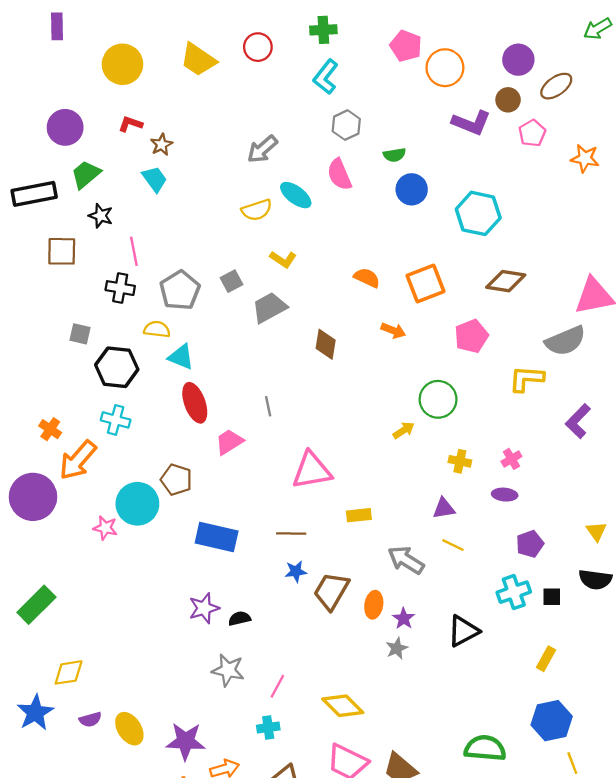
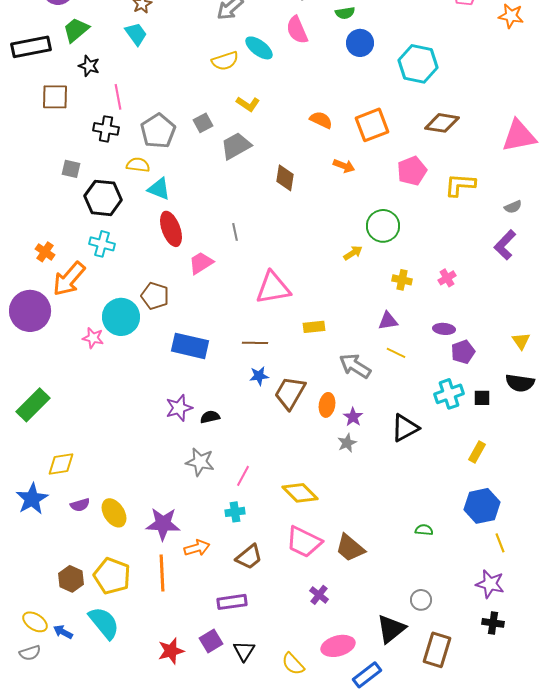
gray semicircle: (565, 341) -> (513, 207), moved, size x0.5
yellow L-shape: (526, 379) -> (460, 185), moved
purple ellipse: (505, 495) -> (444, 329), moved
green semicircle: (485, 748) -> (424, 530), size x0.5

